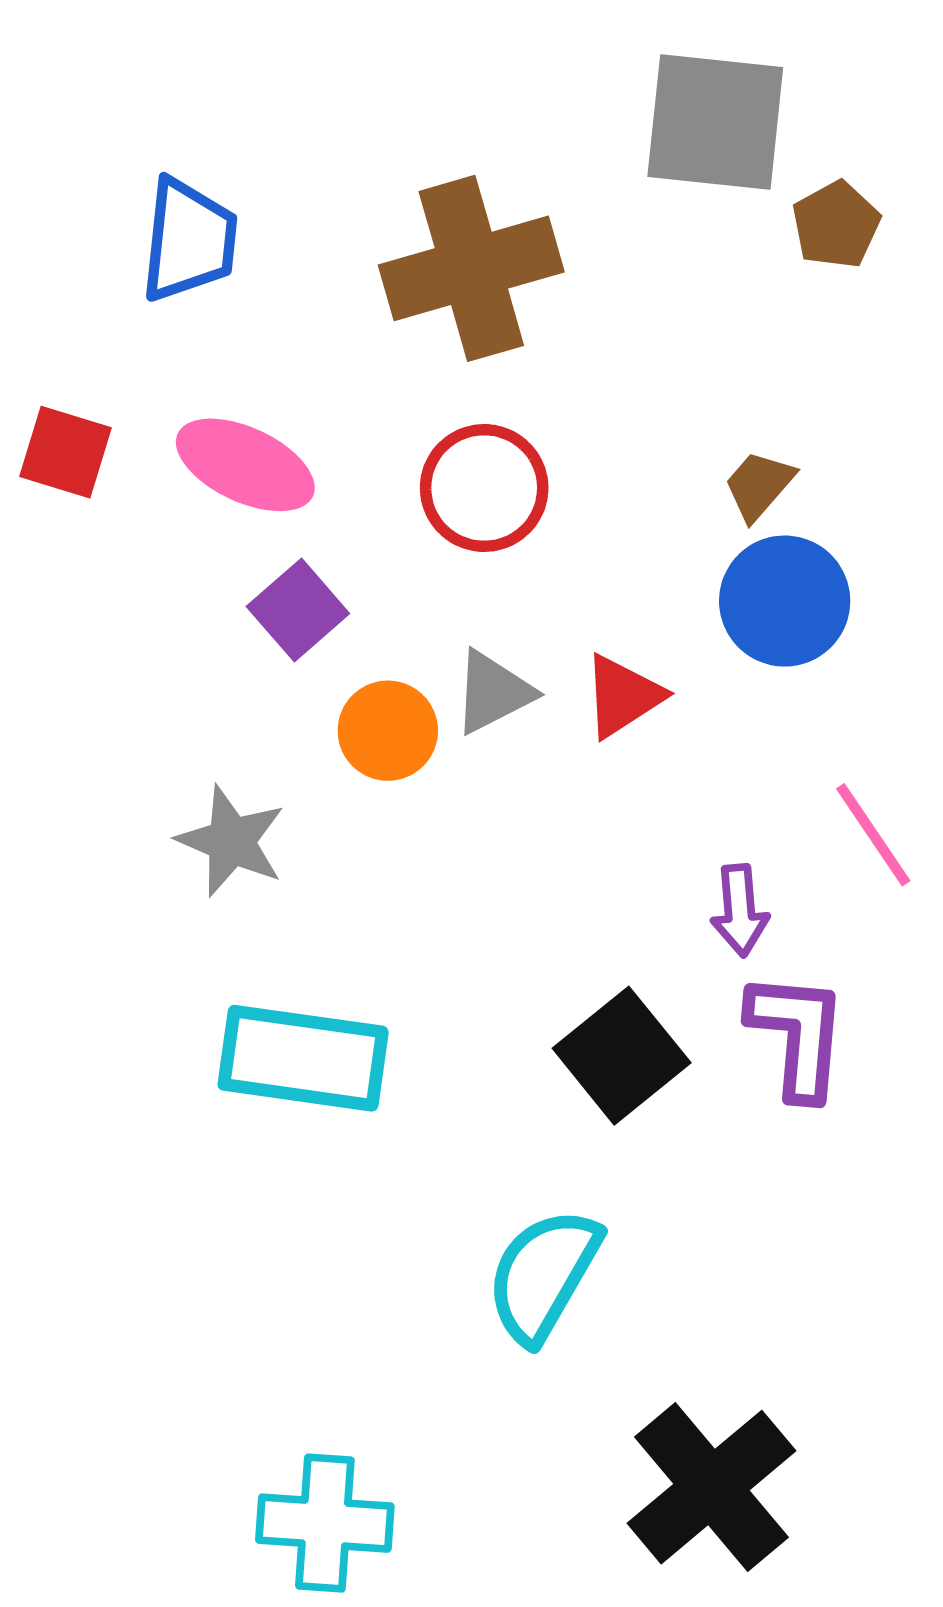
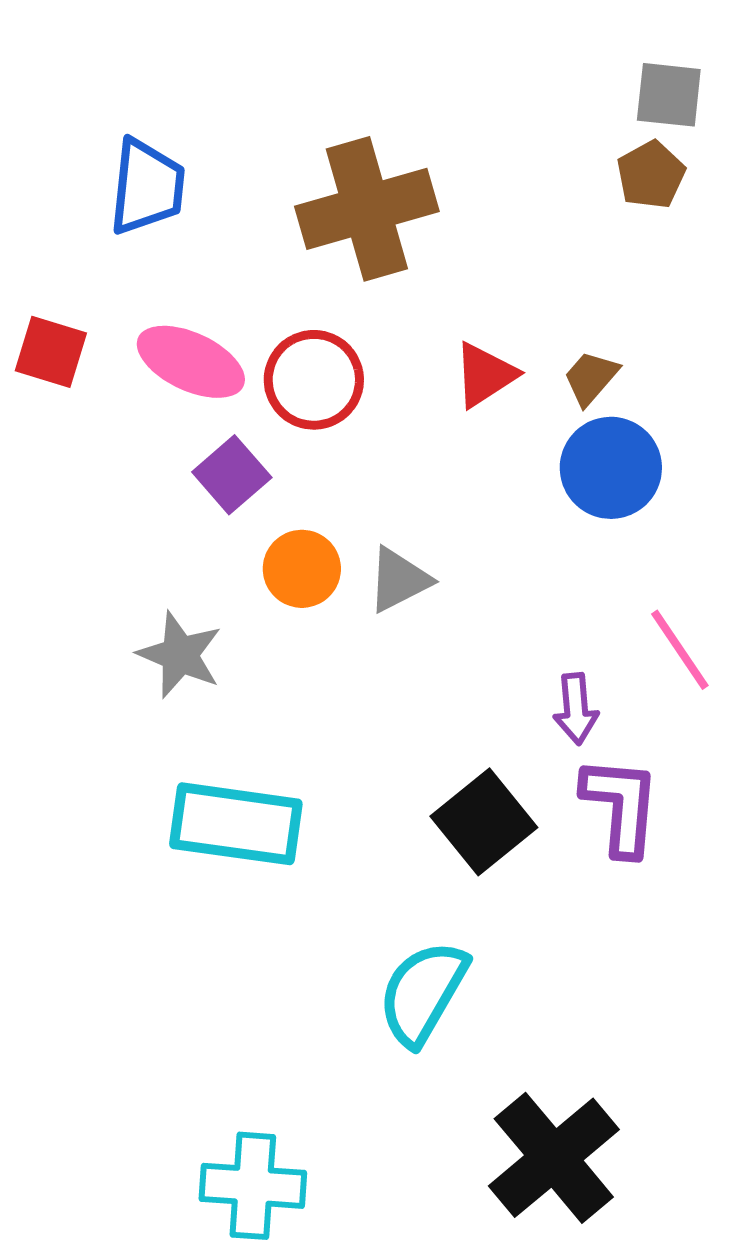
gray square: (715, 122) -> (669, 95), moved, size x0.6
red circle: (484, 488) -> (314, 380), moved
gray triangle: (493, 692) -> (399, 580), moved
red triangle: (623, 696) -> (485, 375), moved

